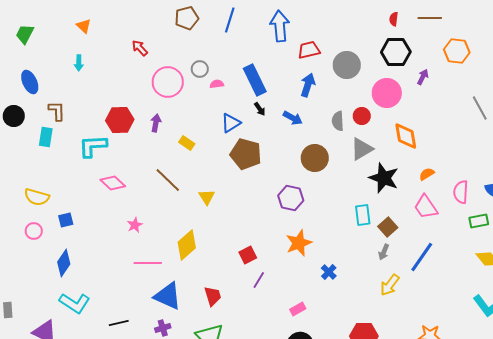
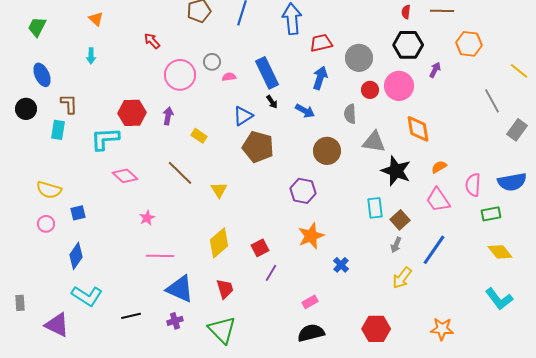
red circle: (362, 116) -> (370, 90), moved
gray triangle: (362, 149) -> (374, 142), turned 40
yellow diamond: (187, 245) -> (219, 243), moved

